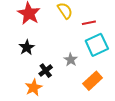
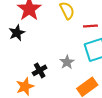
black star: (27, 47) -> (17, 33), moved

